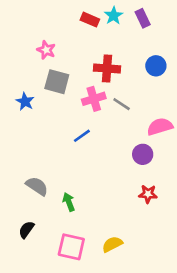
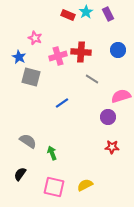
gray square: (57, 82) -> (31, 77), moved
pink cross: (94, 99) -> (58, 56), moved
blue star: (25, 101) -> (19, 57), moved

